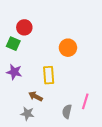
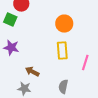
yellow rectangle: (49, 75) -> (62, 51), moved
pink line: (85, 101) -> (85, 63), moved

